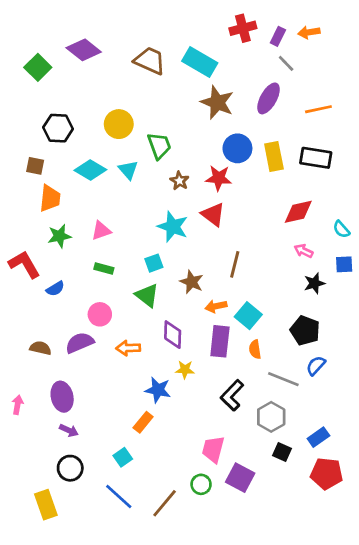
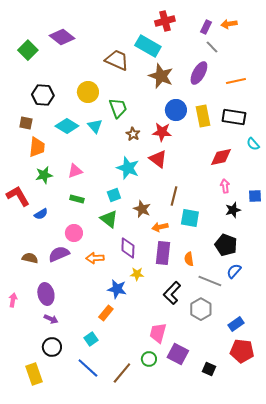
red cross: (243, 28) -> (165, 21), moved
brown trapezoid: (150, 61) -> (117, 60), moved
cyan semicircle: (341, 229) -> (253, 144), moved
pink arrow: (304, 251) -> (225, 186), turned 56
cyan square: (248, 316) -> (190, 218), moved, turned -30
black square: (282, 452) -> (209, 369), moved

